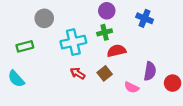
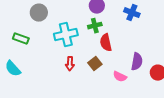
green rectangle: (25, 46) -> (21, 39), turned 35
red semicircle: (116, 51) -> (106, 43), turned -90
red arrow: (78, 73) -> (70, 64), turned -120

